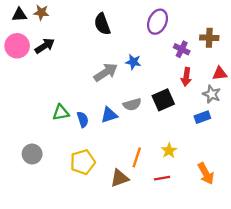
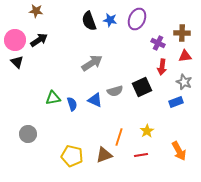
black triangle: (19, 15) -> (17, 62), moved, turned 48
blue star: (133, 62) -> (110, 20), moved
red triangle: (220, 73) -> (185, 56), moved
blue triangle: (109, 115) -> (95, 100), turned 42
yellow pentagon: (83, 162) -> (72, 156), moved, turned 30

